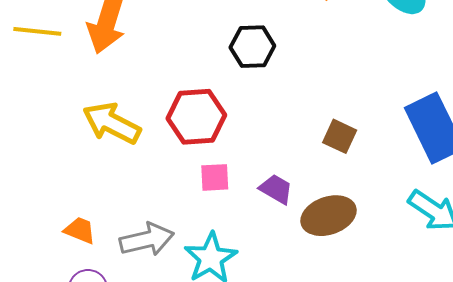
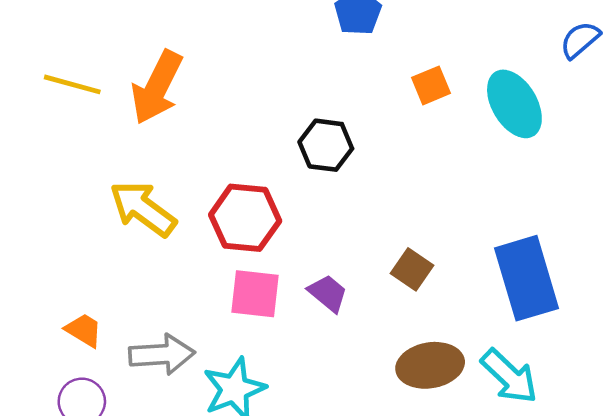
pink square: (215, 177) -> (255, 294), size x1.4
purple trapezoid: (276, 189) -> (328, 293), moved
brown ellipse: (329, 216) -> (430, 365), moved

